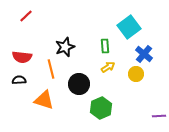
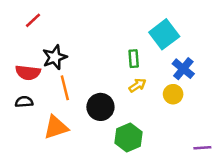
black star: (65, 47) -> (55, 57), moved
orange triangle: (44, 100) -> (56, 127), turned -35

